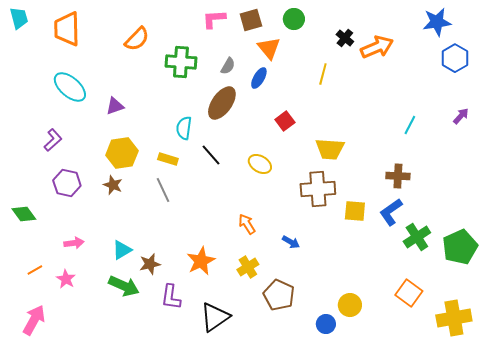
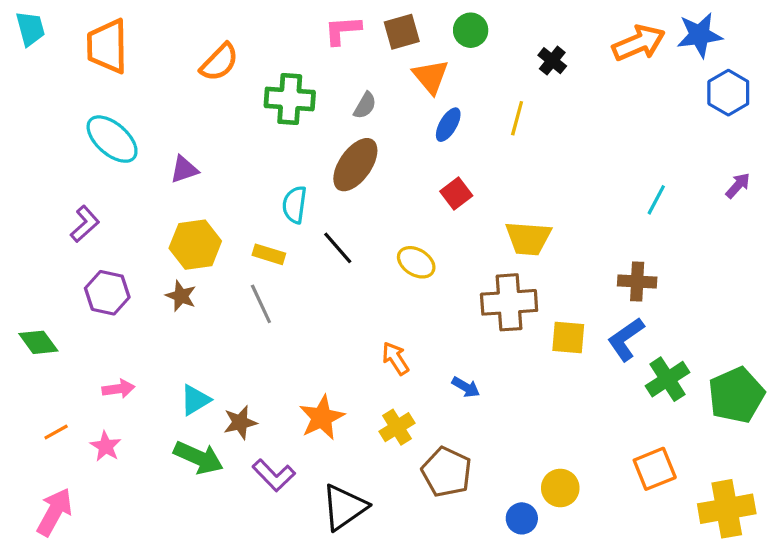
orange arrow: (377, 47) -> (639, 43), moved
blue ellipse: (259, 78) -> (448, 125), moved
orange square: (409, 293) -> (655, 469), turned 32
purple L-shape: (171, 297) -> (274, 475), turned -52

